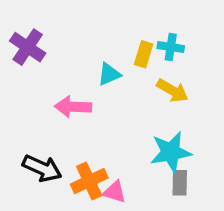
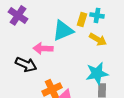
cyan triangle: (109, 74) -> (63, 30), size x1.6
black arrow: (42, 168) -> (26, 64), moved

